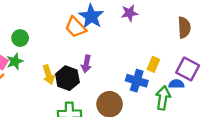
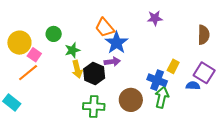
blue star: (91, 16) -> (116, 43), moved
green star: (15, 61) -> (72, 50), moved
purple arrow: (86, 64) -> (112, 62), turned -112
green arrow: (163, 98) -> (162, 97), moved

